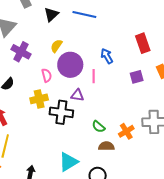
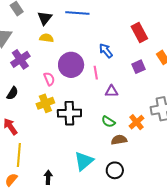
yellow semicircle: (56, 46) -> (47, 38), moved, turned 72
purple cross: (21, 52) -> (20, 59), turned 36
purple triangle: (77, 95) -> (112, 91), moved

